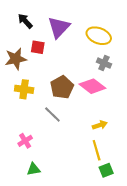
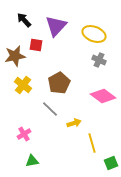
pink diamond: (92, 86) -> (103, 96), moved
yellow cross: (24, 89) -> (23, 85), turned 30
yellow arrow: (100, 125) -> (74, 123), moved
green square: (106, 170) -> (111, 163), moved

